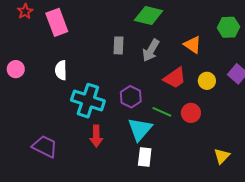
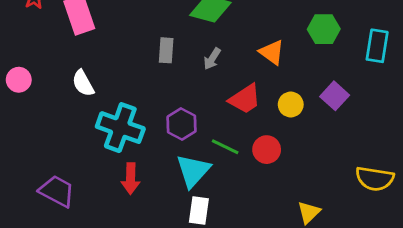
gray arrow: (151, 50) -> (212, 59), size x0.7
white semicircle: (61, 70) -> (83, 83), turned -30

